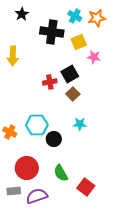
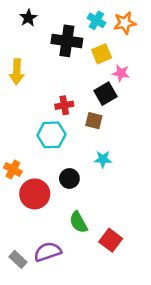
black square: (70, 74) -> (105, 94), moved
brown square: (73, 94) -> (94, 121), turned -32
cyan hexagon: (37, 125) -> (51, 135), moved
red circle: (27, 168) -> (35, 194), moved
gray rectangle: (14, 191) -> (18, 259), moved, turned 48

